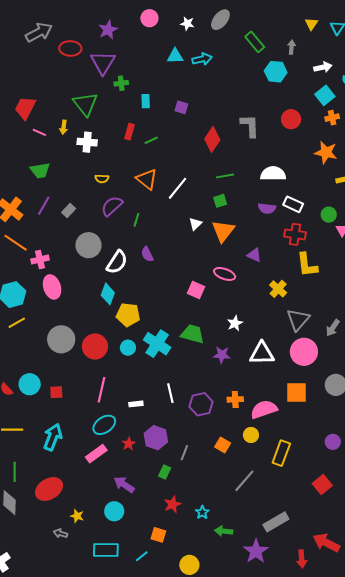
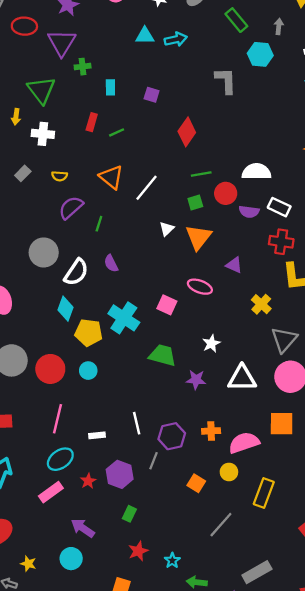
red circle: (291, 119) -> (226, 193), moved
gray L-shape: (250, 126) -> (226, 81), moved
gray rectangle: (69, 210) -> (23, 173), moved
cyan cross: (157, 344) -> (124, 318), moved
gray line: (184, 453) -> (153, 461), moved

